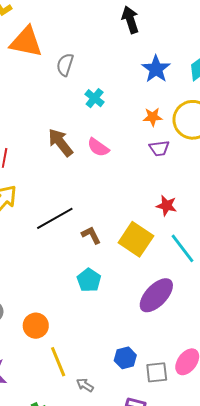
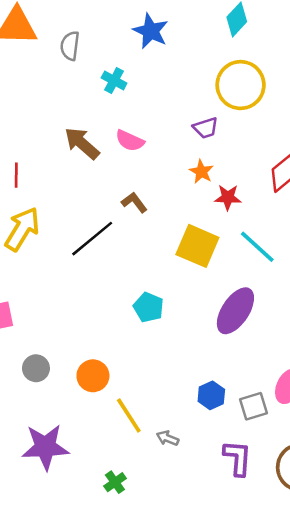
blue star: (156, 69) -> (151, 31), moved
orange star: (153, 117) -> (201, 172), moved, turned -30
brown L-shape: (91, 235) -> (134, 202), moved

